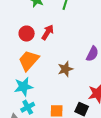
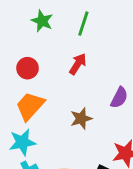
red arrow: (48, 32) -> (78, 64), moved

